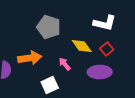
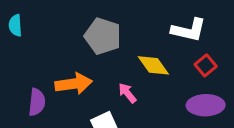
red square: (107, 49) -> (206, 65), moved
purple ellipse: (100, 72) -> (206, 105), moved

